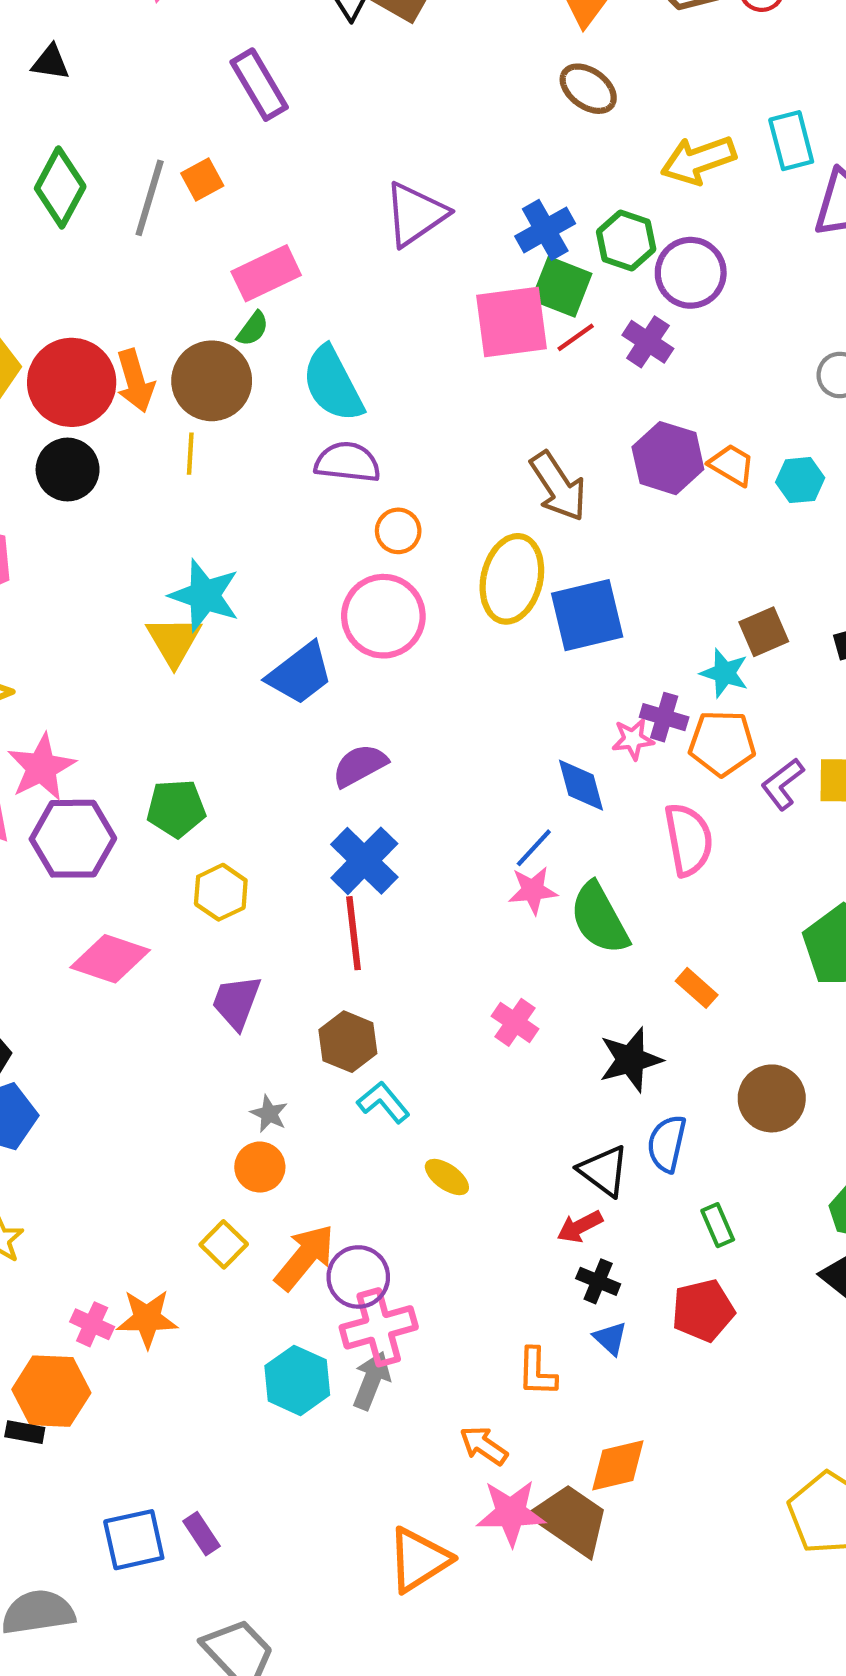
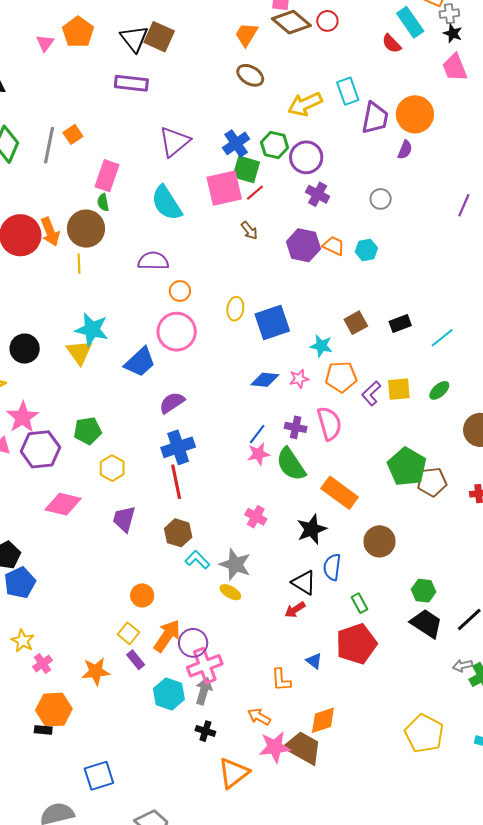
purple rectangle: (259, 85) -> (131, 83), moved, turned -48
pink rectangle: (266, 273) -> (107, 176), turned -40
green semicircle: (253, 329) -> (103, 202), turned 138
purple cross: (648, 342) -> (318, 194), moved
cyan semicircle: (333, 384) -> (167, 203), moved
black circle: (68, 470) -> (25, 349), moved
brown arrow: (558, 486) -> (249, 230), moved, size x0.6
yellow ellipse: (512, 579) -> (235, 309), size x0.6
cyan star: (724, 673) -> (321, 346), moved
purple cross: (664, 717) -> (296, 427), moved
blue diamond: (581, 785) -> (265, 380), moved, turned -64
blue cross: (364, 861) -> (178, 447), turned 32
orange rectangle: (697, 988) -> (340, 493), size x1.8
gray star: (269, 1114) -> (235, 564), moved, size x1.8
black cross: (598, 1281) -> (205, 731), moved
red pentagon: (703, 1310) -> (356, 644), size x1.4
pink cross: (92, 1324) -> (42, 664), moved, turned 36
purple rectangle: (202, 1534) -> (136, 660), moved

